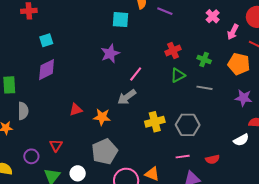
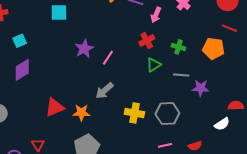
cyan square: (120, 20) -> (59, 12), moved
pink arrow: (233, 32) -> (156, 15), moved
pink line: (136, 74) -> (108, 58), moved
purple star: (244, 98) -> (201, 88), moved
red triangle: (76, 110) -> (55, 107), size x1.5
yellow cross: (155, 122) -> (134, 113), turned 30

